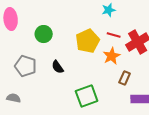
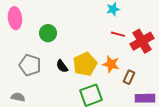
yellow pentagon: (88, 41) -> (85, 64), moved
orange star: (112, 56) -> (111, 64), moved, turned -30

